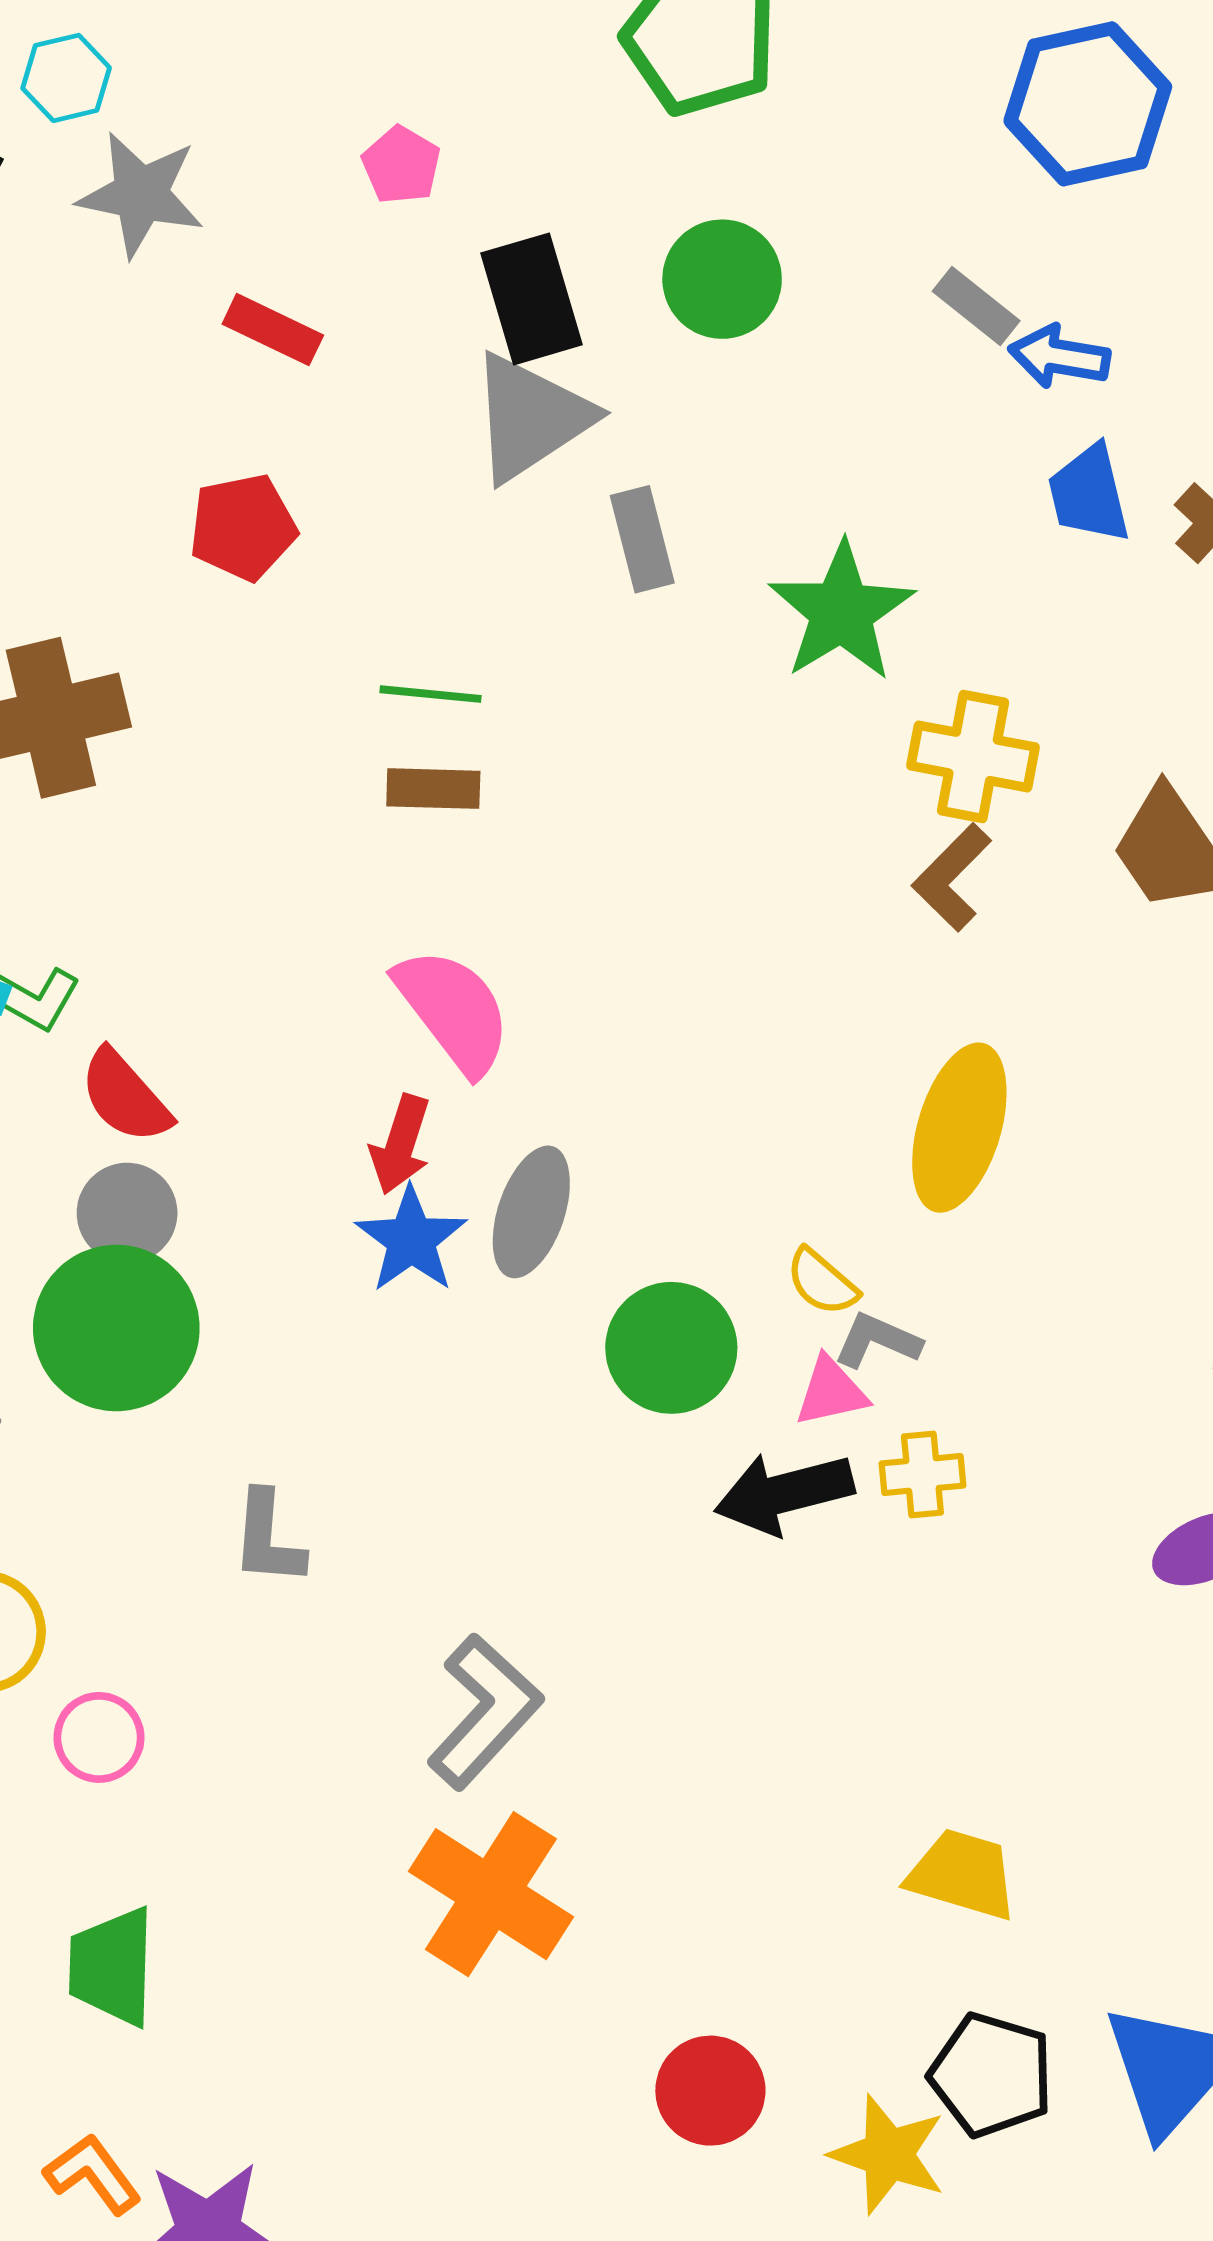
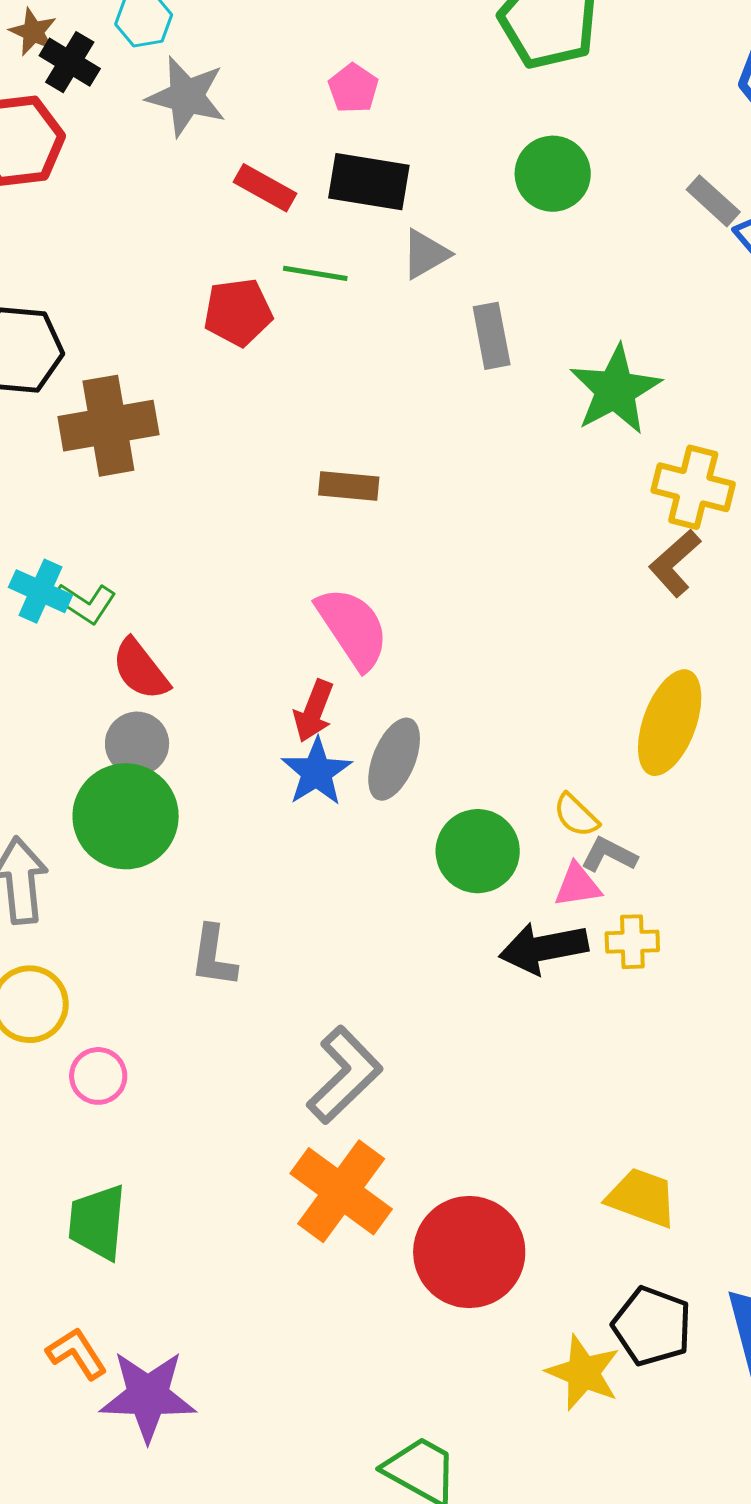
black rectangle: (532, 299) -> (369, 182), moved, turned -68
gray triangle: (531, 418) -> (425, 254), size x0.6
green line: (431, 694) -> (315, 273), moved
red circle: (710, 2091) -> (469, 1252), moved, size x1.6

